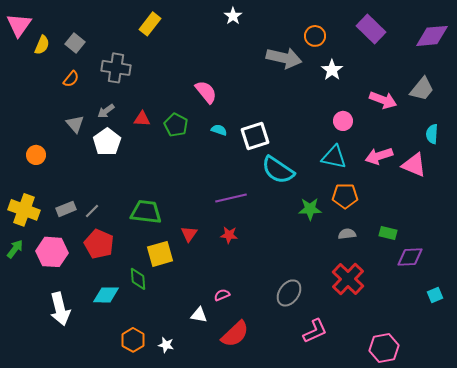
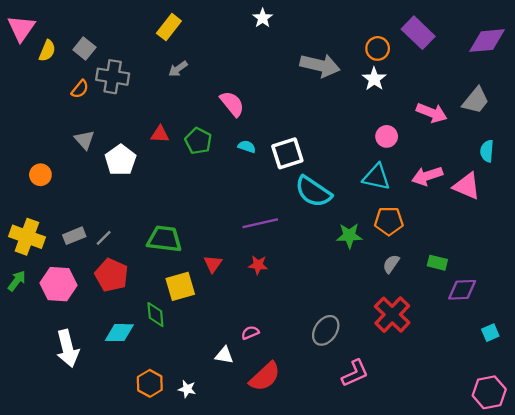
orange circle: (315, 36) -> (378, 48), moved
gray cross: (116, 68) -> (113, 77), moved
gray arrow: (106, 111) -> (178, 69), moved
gray semicircle: (347, 234) -> (391, 264), turned -48
pink hexagon: (384, 348) -> (489, 392), moved

